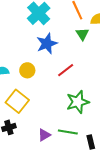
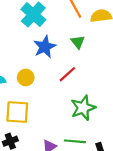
green triangle: (82, 34) -> (78, 42), moved
yellow square: (17, 101) -> (17, 112), turned -30

